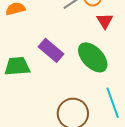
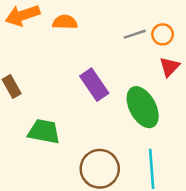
green trapezoid: (17, 66) -> (44, 132), moved

